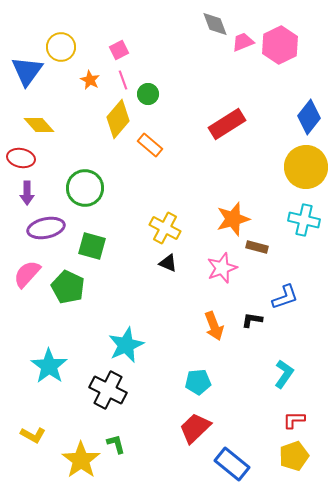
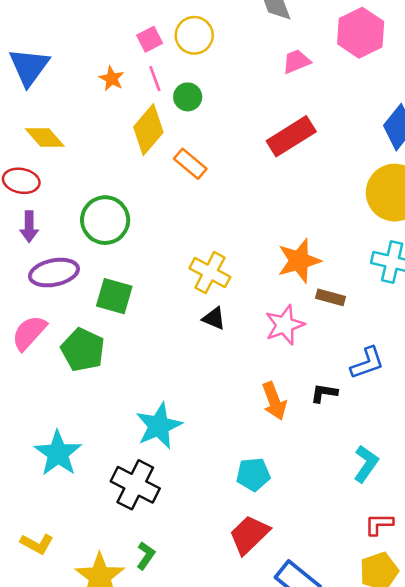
pink trapezoid: (243, 42) -> (296, 62), moved
yellow circle: (61, 47) -> (194, 35), moved
green L-shape: (116, 444) -> (146, 556), turned 50

